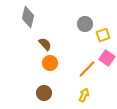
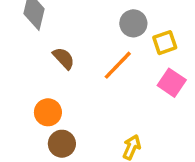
orange circle: (50, 63) -> (48, 112), moved
orange line: (87, 69) -> (118, 65), moved

